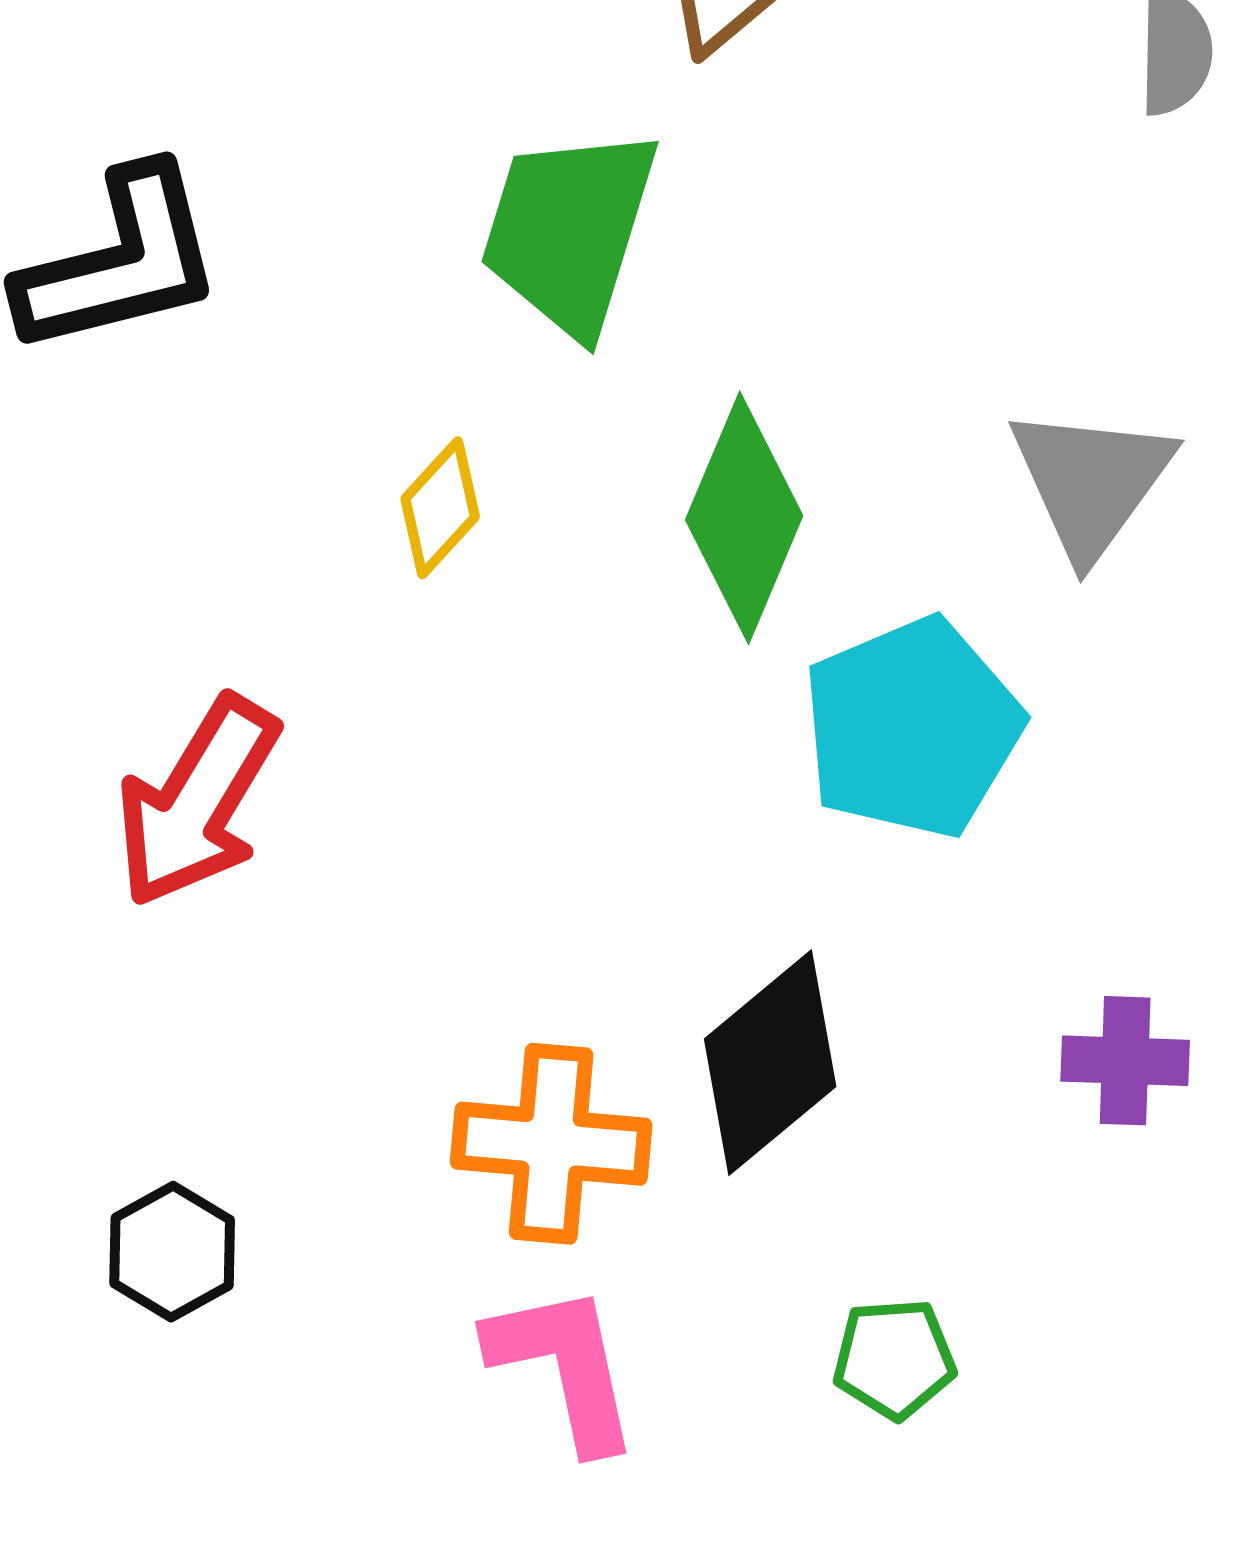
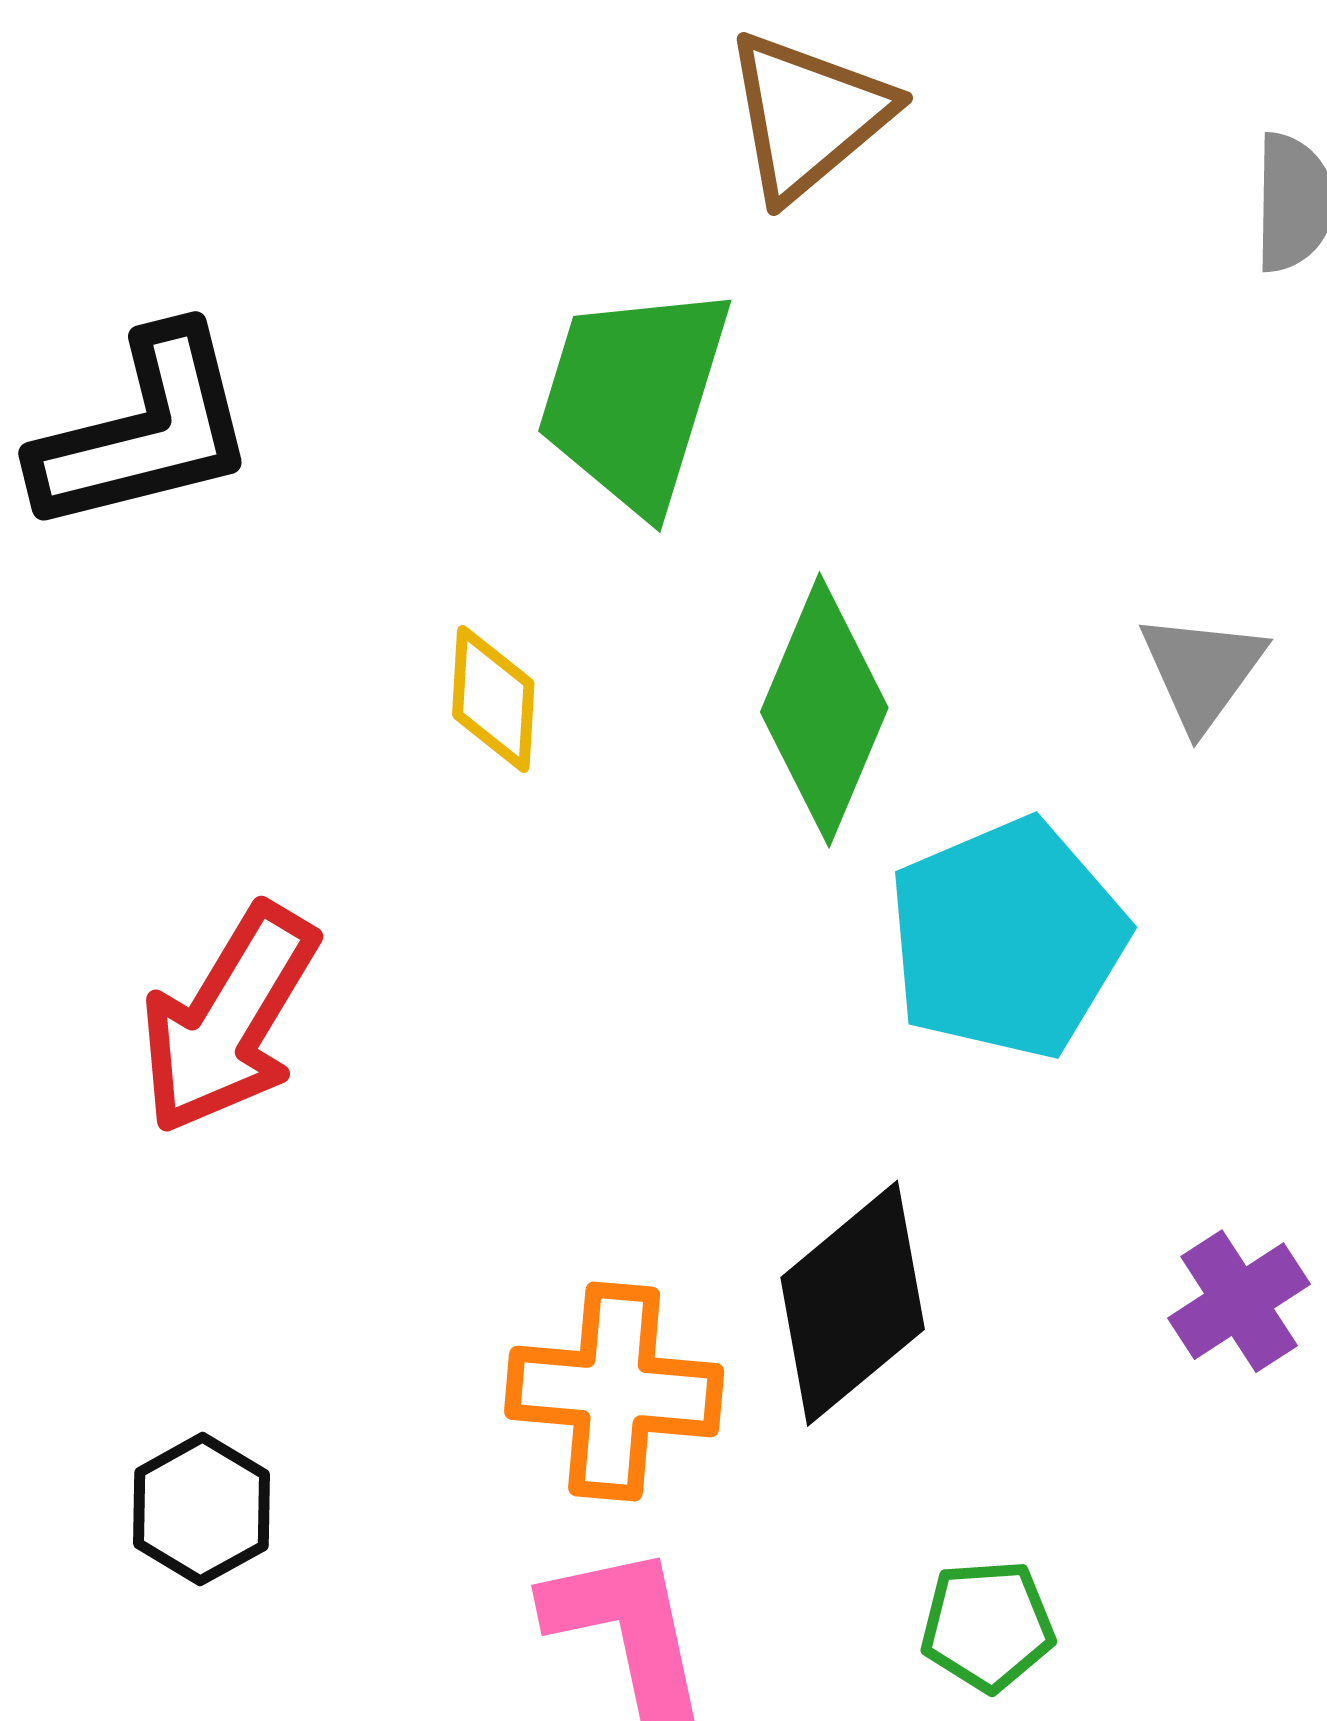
gray triangle: (1091, 482) -> (1202, 671), size x0.7
yellow diamond: (440, 508) -> (493, 699), turned -39
purple cross: (1125, 1061) -> (1239, 1301), turned -35

